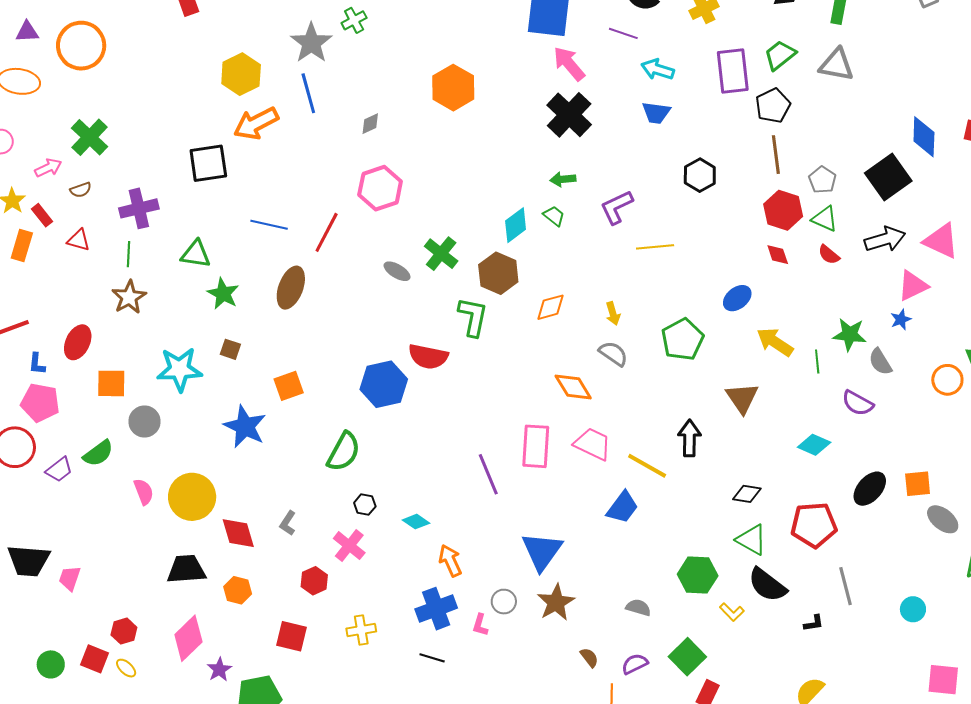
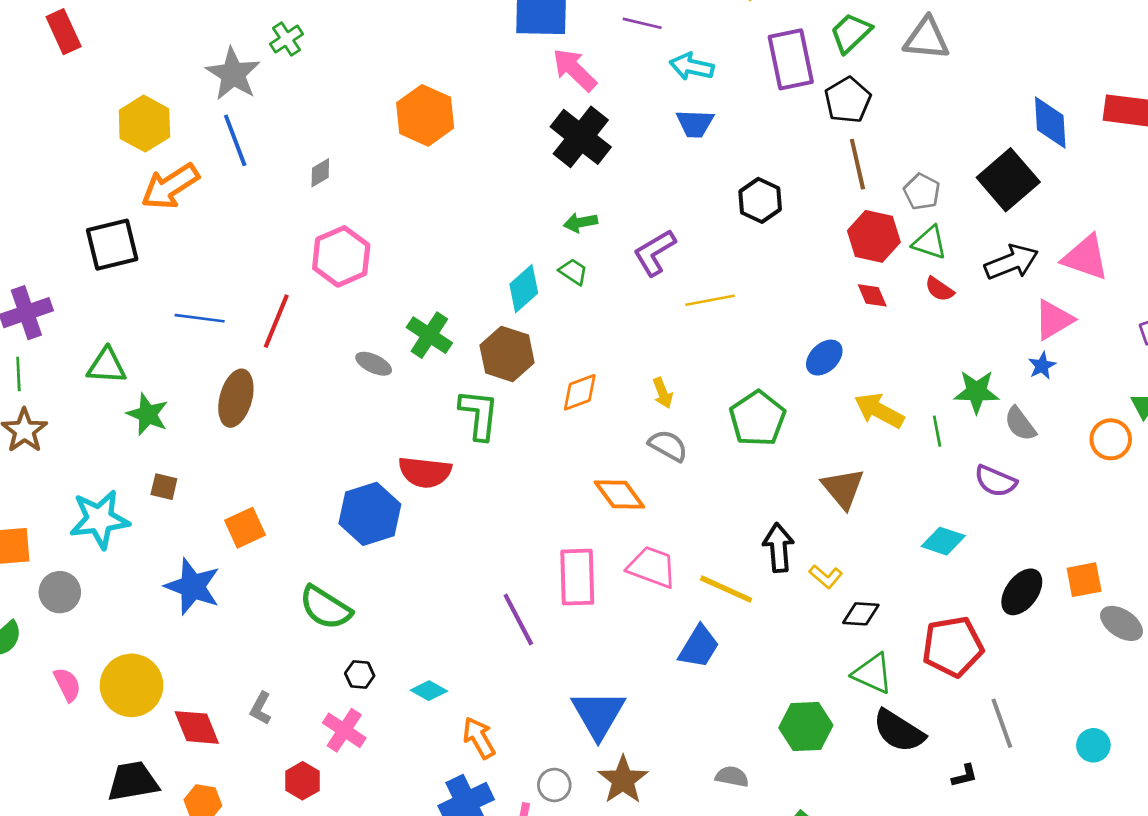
green semicircle: (344, 452) -> (325, 608), turned 99
yellow L-shape: (732, 612) -> (826, 576), moved

